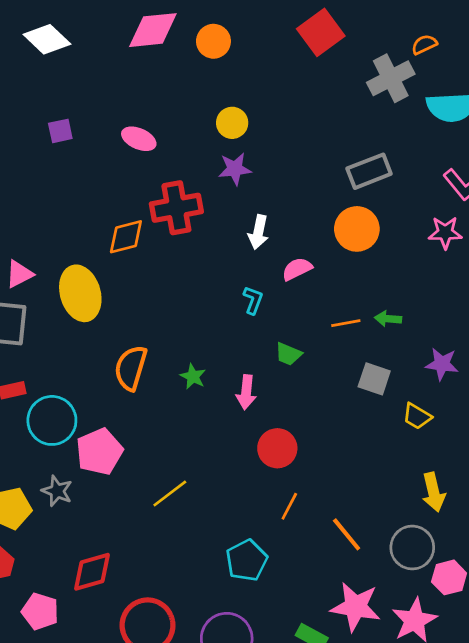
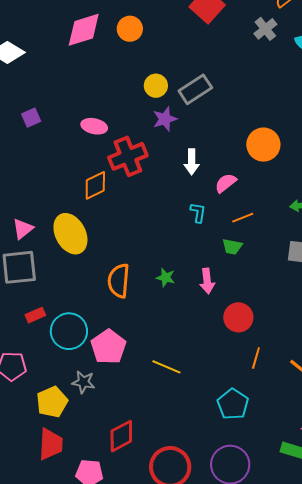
gray cross: (391, 78) -> (265, 29), size x0.7
pink ellipse: (139, 139) -> (94, 126), moved
gray rectangle: (369, 171) -> (195, 89), moved
orange line: (346, 323) -> (243, 218), moved
yellow line: (170, 493) -> (166, 367), turned 72

